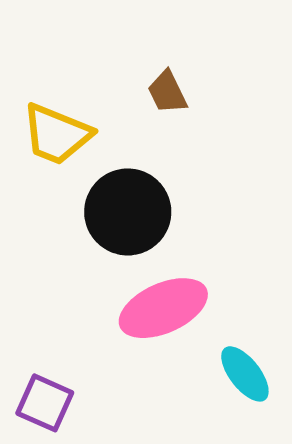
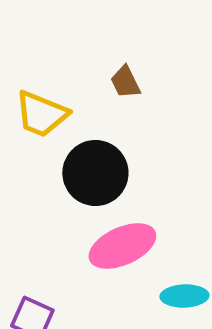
cyan ellipse: (245, 374) -> (184, 296), turned -54

